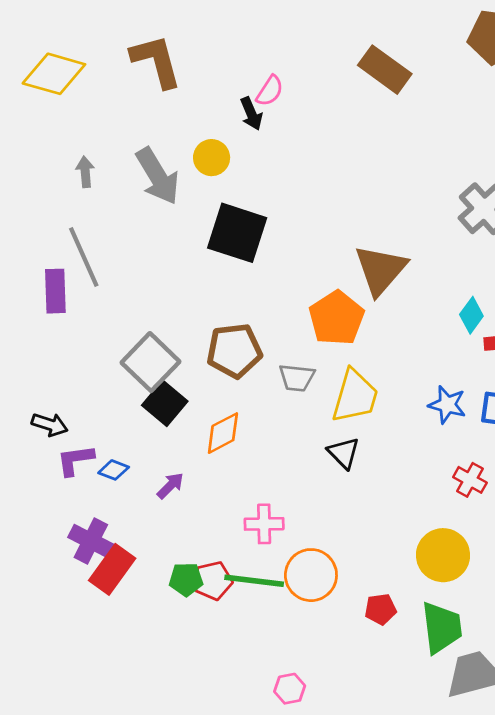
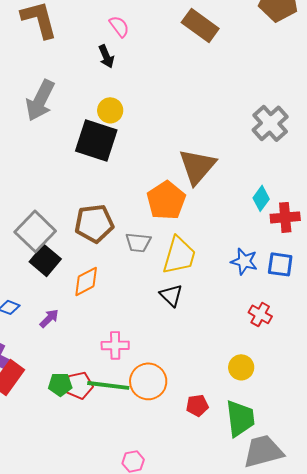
pink semicircle: (270, 91) -> (119, 26), moved, turned -70
yellow circle: (212, 158) -> (110, 110), moved
gray arrow: (158, 176) -> (40, 100), turned 57
yellow circle: (443, 555) -> (241, 367), size x0.7

